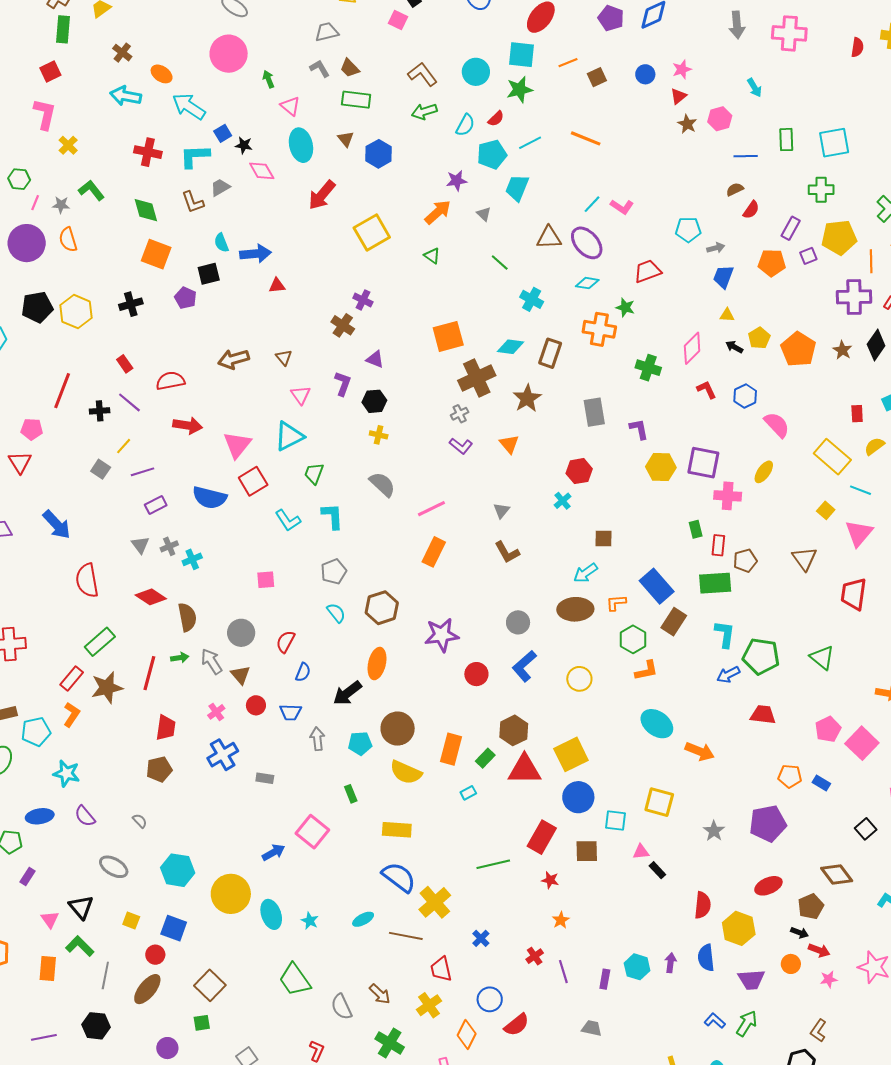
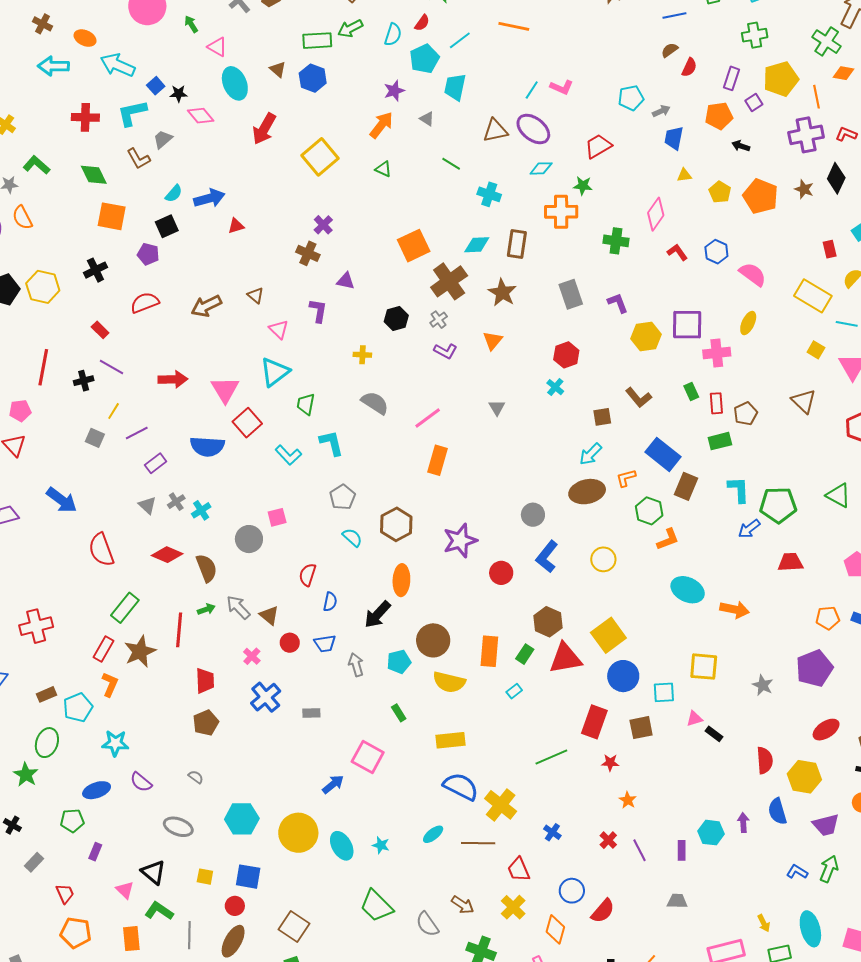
green rectangle: (356, 100) -> (317, 41), moved
cyan semicircle: (221, 243) -> (174, 193), turned -108
purple cross: (363, 300) -> (323, 225), turned 30
black arrow: (734, 347) -> (741, 146), moved
red semicircle: (170, 381) -> (145, 303), moved
black hexagon: (374, 401) -> (396, 318), moved
orange triangle: (509, 444) -> (493, 341), turned 30
brown L-shape: (507, 552) -> (639, 397), moved
green rectangle: (715, 583) -> (720, 441), size x0.7
gray circle: (241, 633) -> (249, 539), moved

